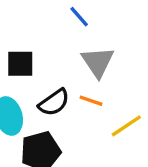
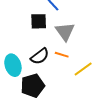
black square: (20, 64) -> (39, 21), moved

